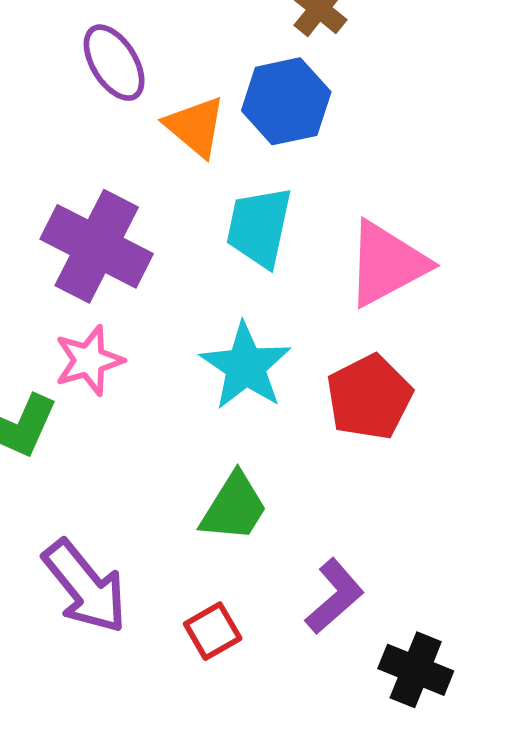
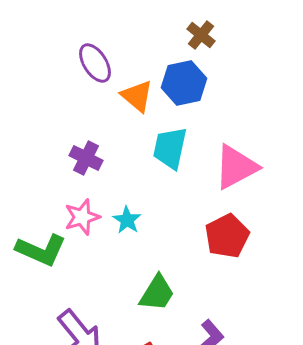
purple cross: (97, 246) -> (86, 158), size x0.6
cyan star: (246, 366) -> (127, 220), moved, size x0.6

